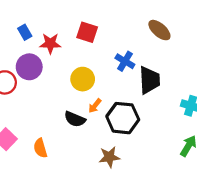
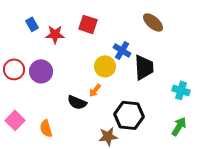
purple circle: (29, 67) -> (41, 71), moved
yellow circle: (83, 79) -> (105, 66), moved
black hexagon: (123, 118) -> (129, 115), moved

